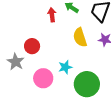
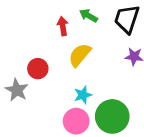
yellow semicircle: (80, 37) -> (80, 55), moved, turned 60
pink circle: (43, 78) -> (76, 121), moved

